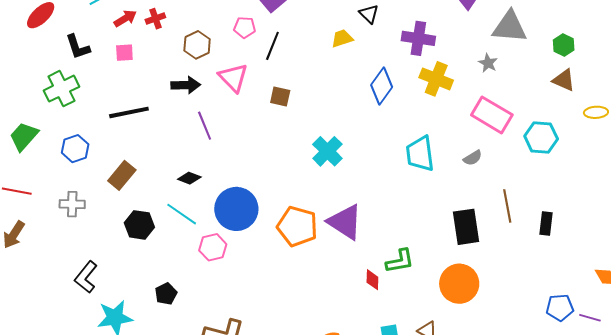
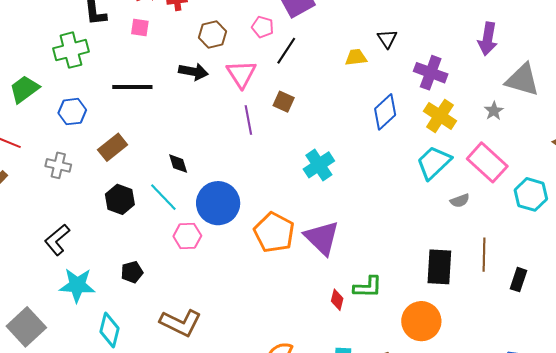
purple line: (205, 126) -> (248, 120), moved
cyan trapezoid: (420, 154) -> (434, 163), moved, turned 42
black diamond: (189, 178) -> (178, 164), turned 40

